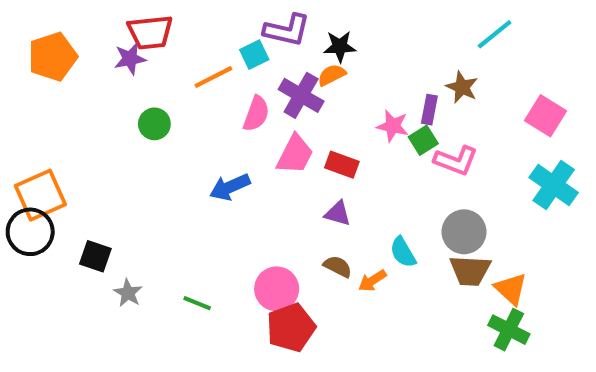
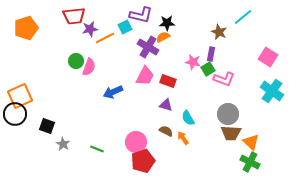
purple star: (130, 59) -> (90, 29), moved
brown star: (462, 87) -> (219, 32), moved
pink semicircle: (256, 114) -> (89, 67), moved
cyan semicircle: (403, 252) -> (188, 118), moved
orange arrow: (372, 281) -> (183, 138), turned 88

